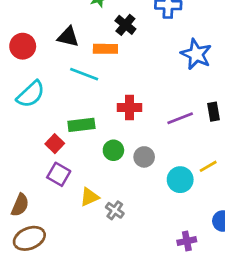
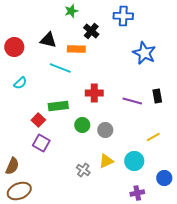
cyan semicircle: (31, 94) -> (20, 83), size x0.6
purple line: (180, 118) -> (132, 101), turned 36
cyan circle: (180, 180) -> (134, 161), moved
yellow triangle: (89, 197) -> (106, 161), moved

